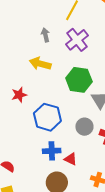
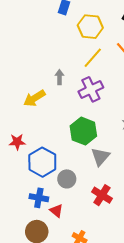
yellow arrow: (40, 64) -> (34, 98), moved, turned -60
red star: (19, 95) -> (17, 142), moved
gray circle: (84, 127) -> (67, 179), moved

